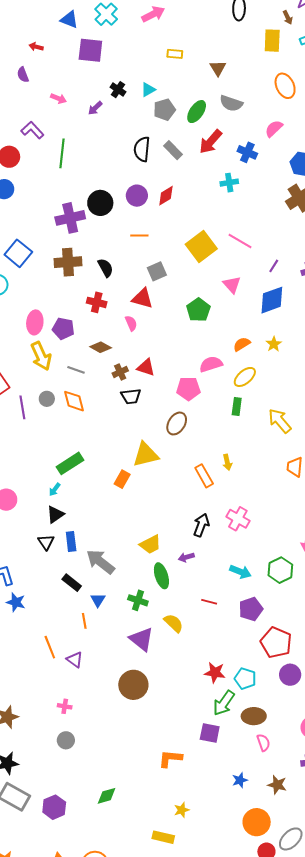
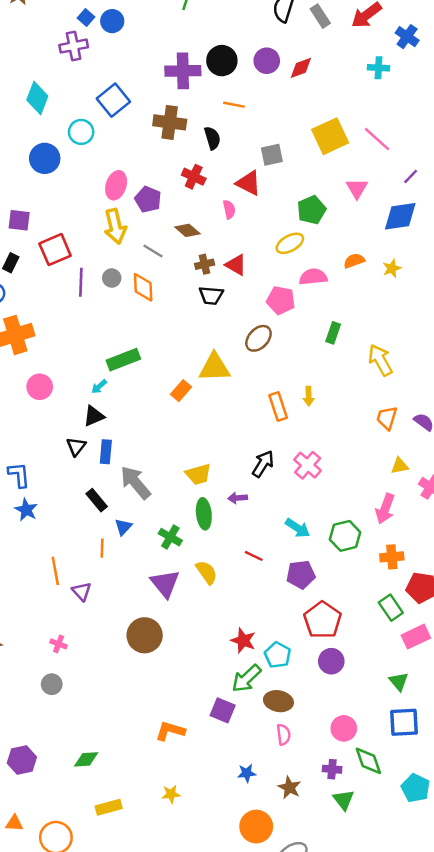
orange line: (139, 235) -> (234, 105), moved
yellow ellipse: (245, 377) -> (290, 243), moved
yellow rectangle: (163, 837) -> (109, 807), moved, turned -40

